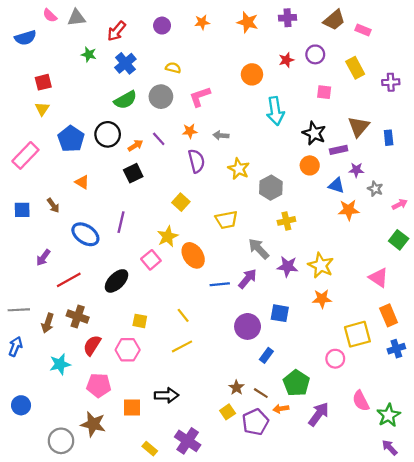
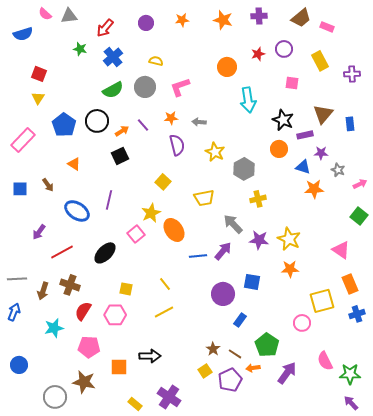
red square: (43, 82) -> (39, 74), turned 35
green star: (389, 415) -> (350, 374), turned 30

